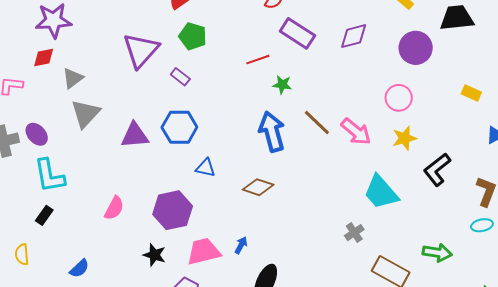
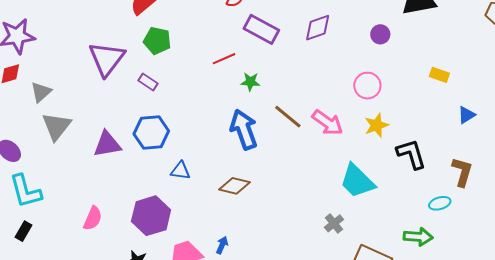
purple circle: (416, 48) -> (380, 34), size x0.6
black L-shape: (437, 170) -> (411, 154), turned 116
cyan ellipse: (482, 225) -> (440, 203), moved

